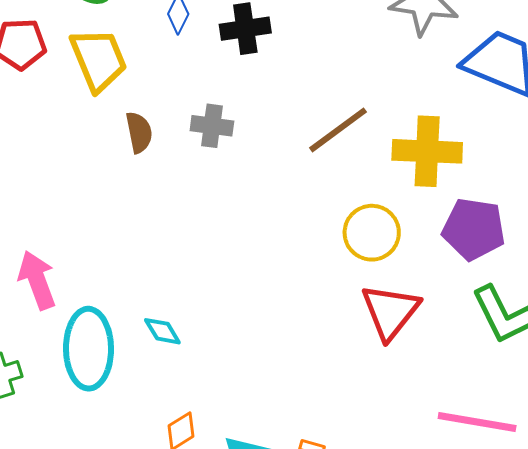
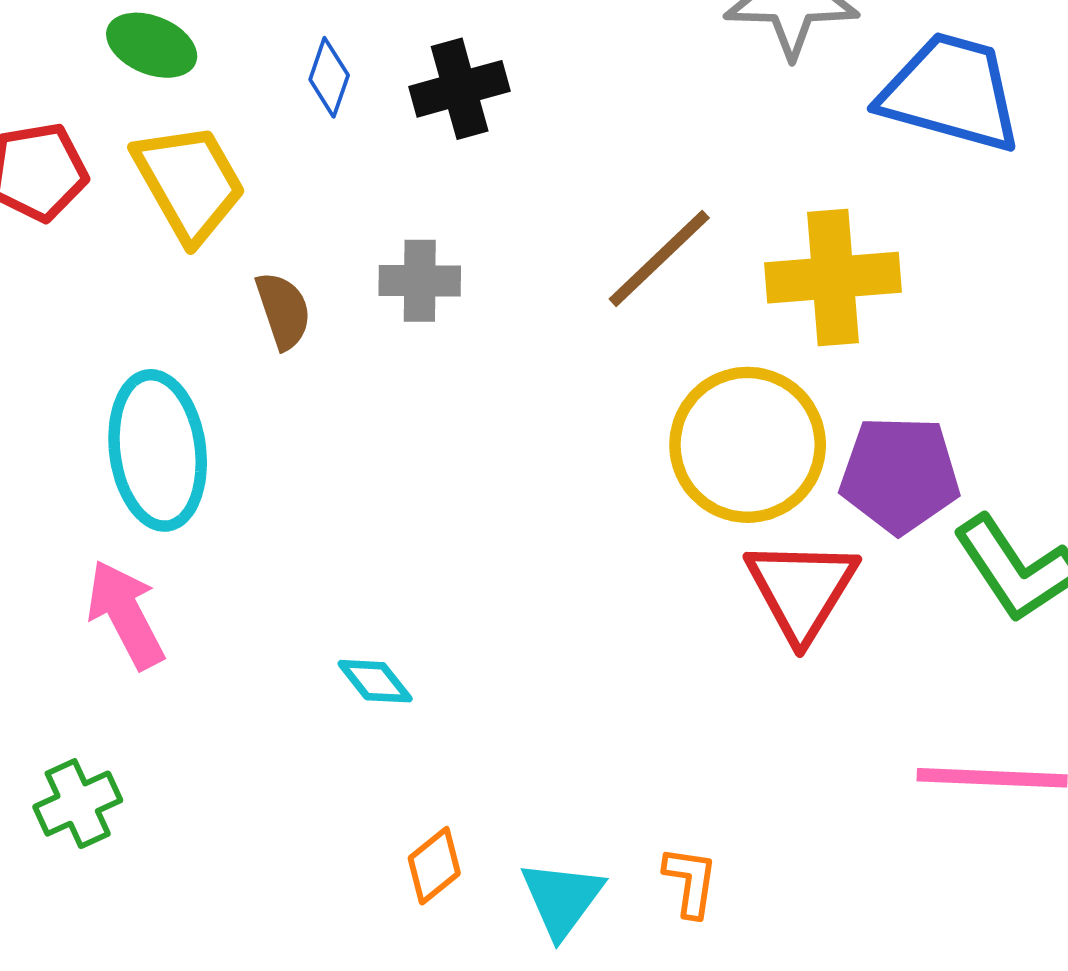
purple pentagon: (474, 229) -> (900, 475), moved
yellow circle: (372, 233) -> (748, 445), size x1.4
cyan ellipse: (89, 349) -> (158, 450), moved

